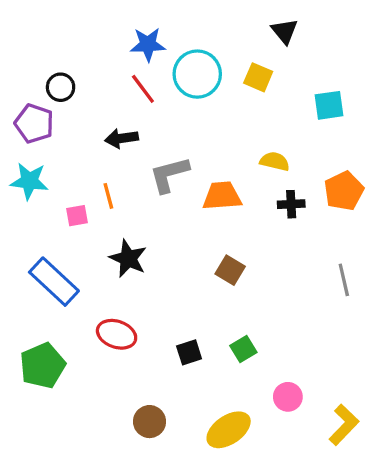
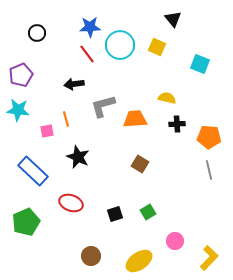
black circle: (61, 87) -> (37, 33), moved
cyan square: (329, 105) -> (200, 64), turned 30
purple pentagon: (34, 123) -> (21, 75), turned 30
orange pentagon: (344, 191) -> (209, 137), moved, turned 30

